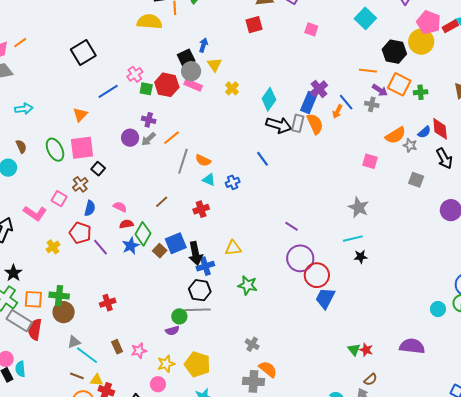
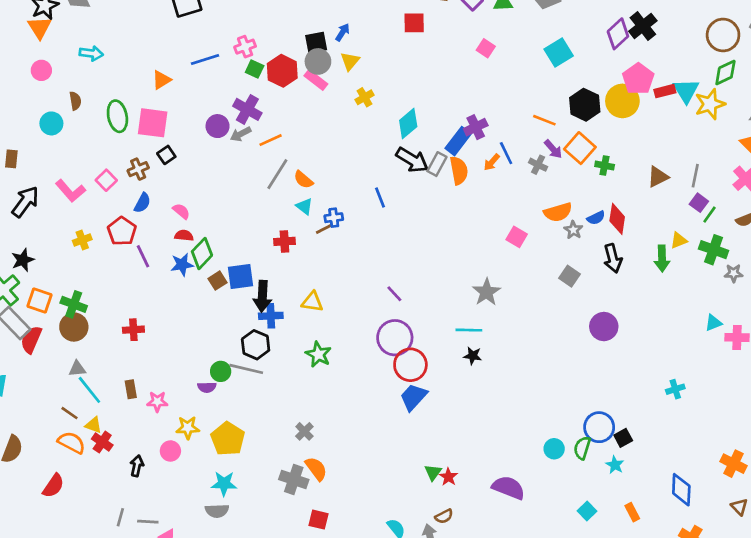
purple cross: (149, 120) -> (247, 109), size x1.5
brown line: (162, 202) -> (325, 229), moved

